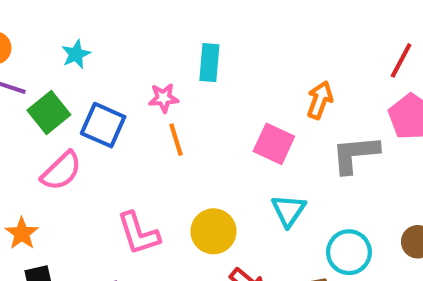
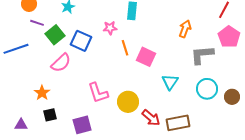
orange line: (176, 140) -> (125, 48), moved
pink square: (274, 144) -> (146, 57), moved
yellow circle: (214, 231) -> (128, 102), moved
cyan circle: (349, 252) -> (207, 89), moved

